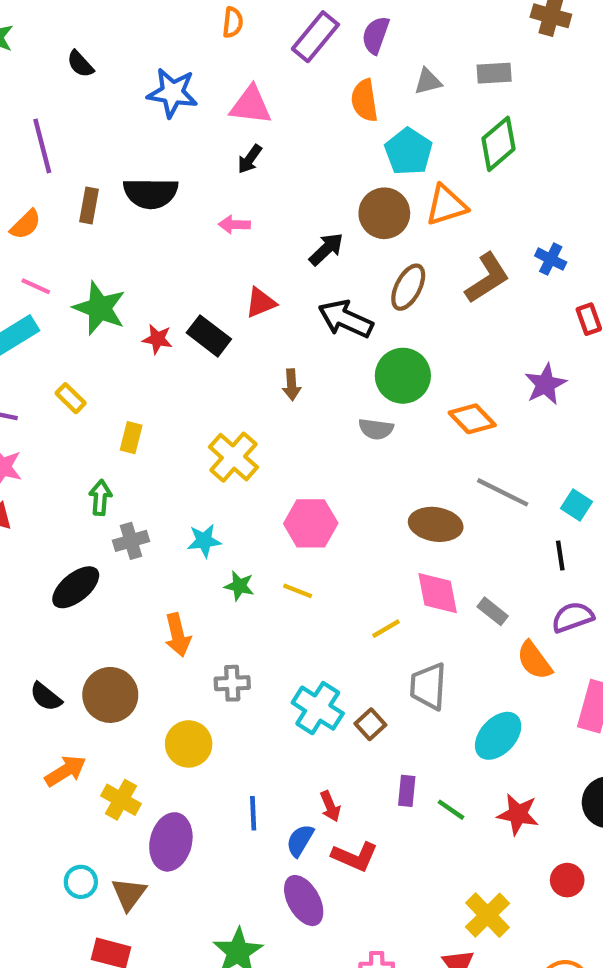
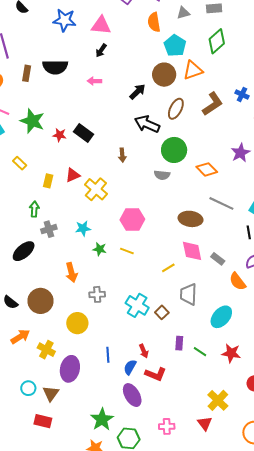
red triangle: (261, 303) -> (73, 175), moved

